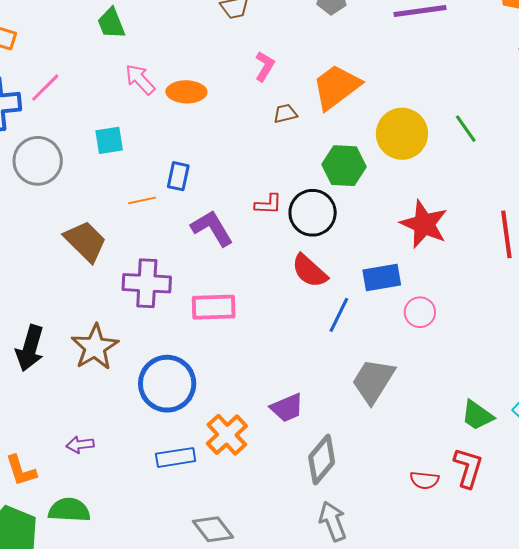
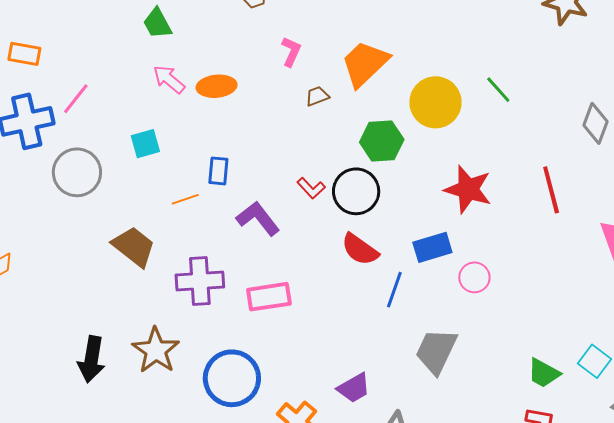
green trapezoid: (111, 23) -> (157, 23), moved
red L-shape: (268, 204) -> (311, 188), turned 52

